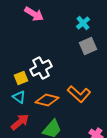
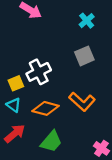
gray square: (88, 46) -> (84, 56), moved

